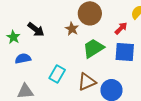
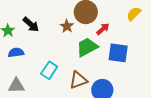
red arrow: (121, 28) -> (103, 29), moved

